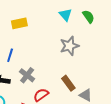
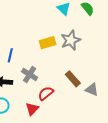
yellow rectangle: (19, 23) -> (48, 43), moved

